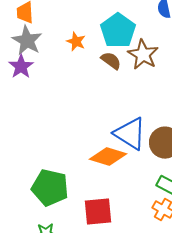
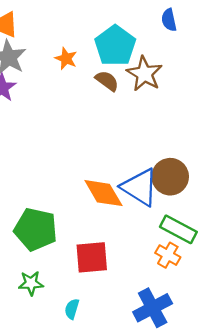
blue triangle: (130, 134) -> (140, 187), moved
orange diamond: (108, 157) -> (103, 193), turned 42

